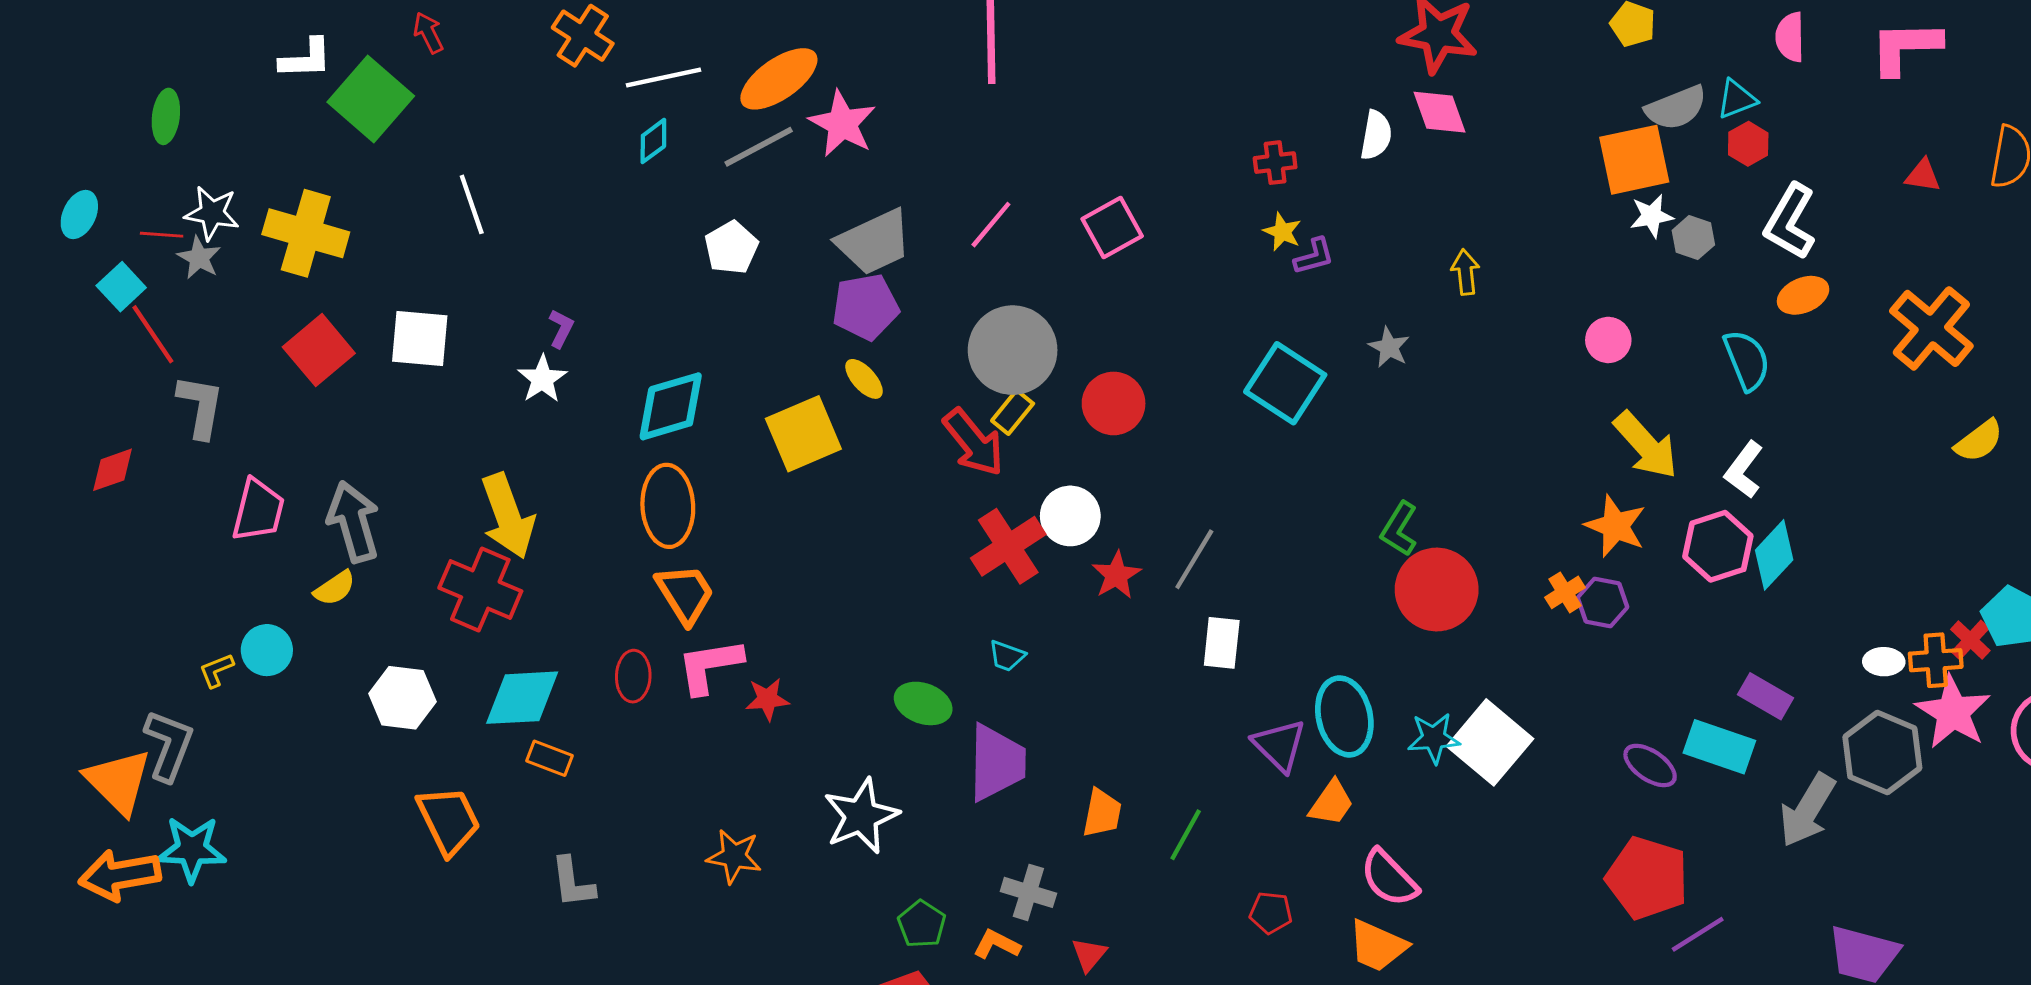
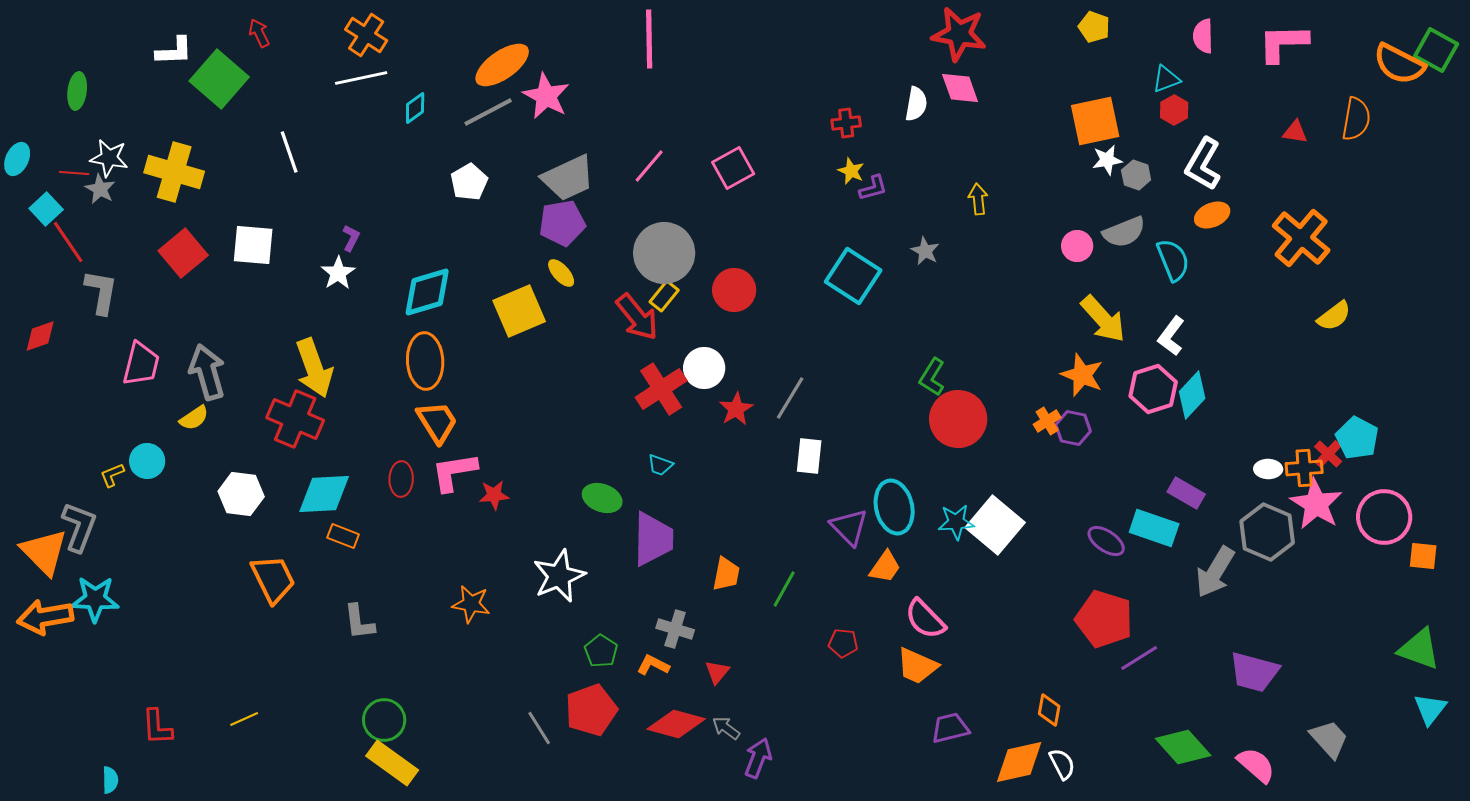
white line: (664, 77) -> (361, 78), moved
gray semicircle: (1676, 108) -> (1124, 232), moved

